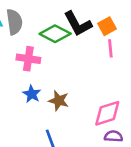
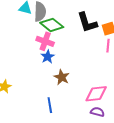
green diamond: (55, 34) -> (52, 25), moved
blue star: (32, 94) -> (48, 57), moved

